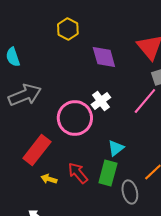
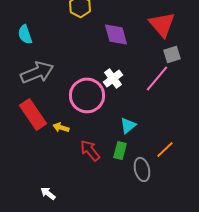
red rectangle: (37, 150) -> (33, 114), moved, turned -72
green rectangle: (108, 173) -> (120, 150), size x0.7
yellow arrow: (49, 179) -> (61, 127), moved

